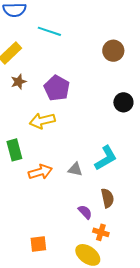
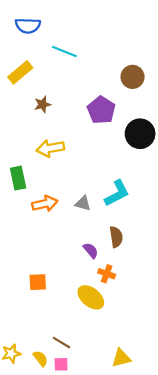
brown star: (19, 82) -> (43, 104), moved
purple pentagon: (57, 88) -> (101, 110), moved
black circle: (123, 102) -> (140, 134), size x1.4

